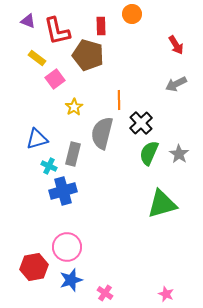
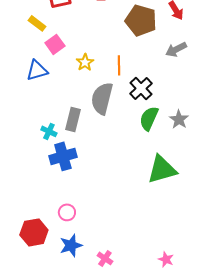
brown pentagon: (88, 55) -> (141, 20), moved
yellow star: (74, 107) -> (85, 62), moved
blue triangle: (37, 139) -> (37, 70), moved
pink circle: (67, 247) -> (67, 212), size x0.6

